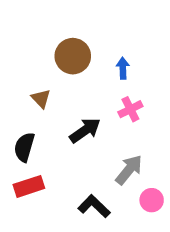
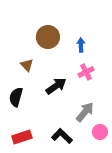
red rectangle: (29, 186) -> (22, 137), moved

